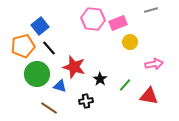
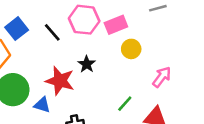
black line: (49, 48) -> (52, 32), moved
pink arrow: (154, 64) -> (162, 77), turned -42
black star: (100, 79) -> (87, 64), moved

